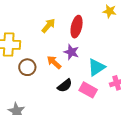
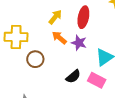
orange arrow: (54, 62) -> (59, 38), moved

